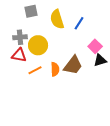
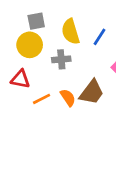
gray cross: (20, 37) -> (61, 59), moved
yellow circle: (38, 45) -> (30, 45), moved
orange semicircle: (55, 69) -> (68, 98), turned -32

